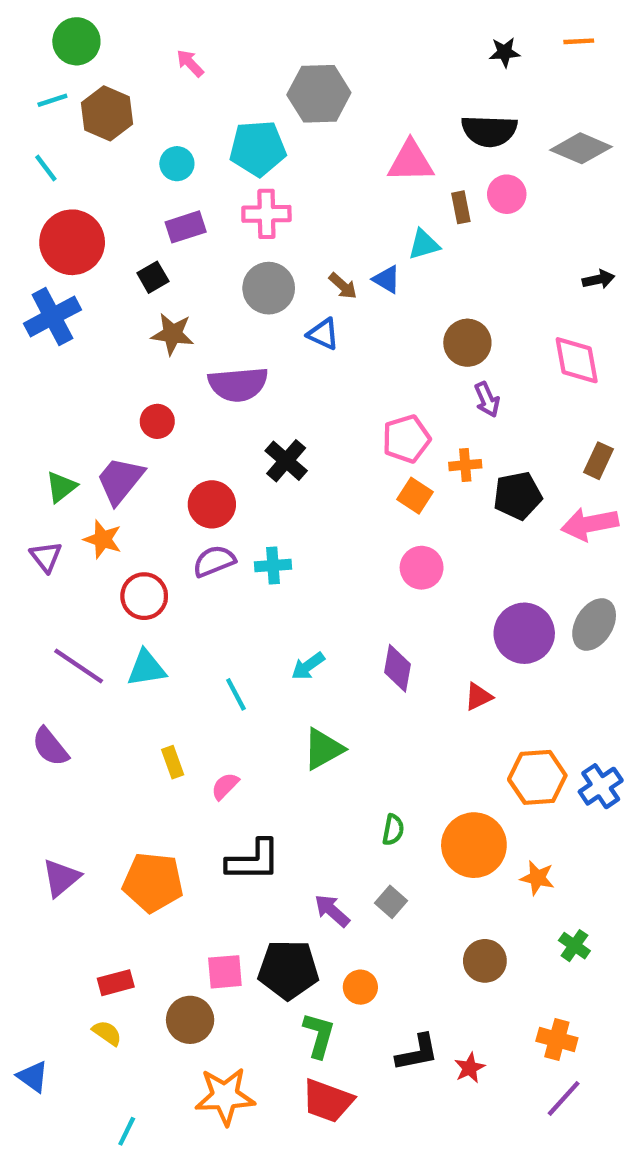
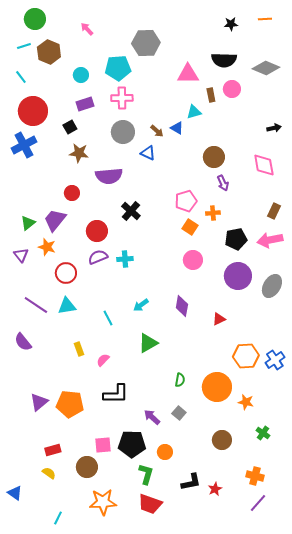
black pentagon: (518, 496) -> (236, 239), moved
purple circle: (524, 633) -> (238, 276), moved
purple triangle: (61, 878) -> (39, 402), moved

